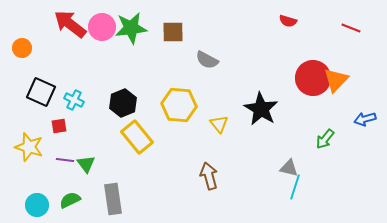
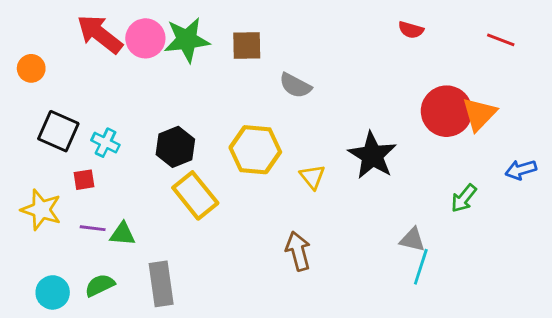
green triangle: (86, 164) -> (123, 234), turned -48

